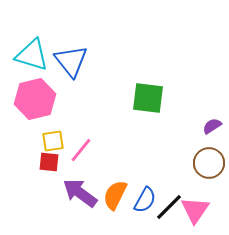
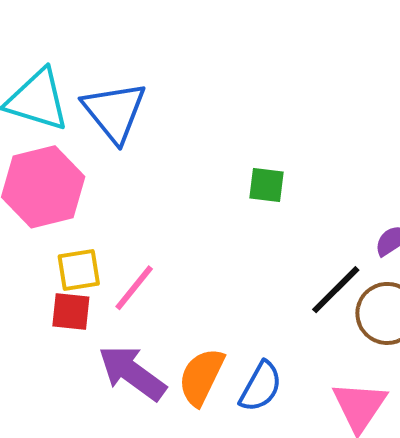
green square: (148, 98) -> (267, 185), size x0.6
black line: (169, 207) -> (336, 290), moved

